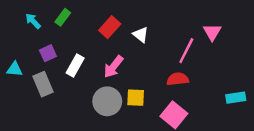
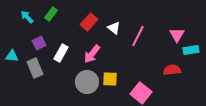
pink triangle: (212, 32) -> (177, 35), moved
pink line: (186, 51) -> (138, 36), moved
red semicircle: (178, 79) -> (172, 70), moved
cyan rectangle: (236, 98) -> (191, 50), moved

